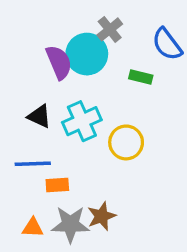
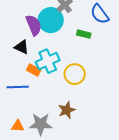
black triangle: (39, 116) -> (22, 47), moved
orange rectangle: (57, 185) -> (34, 70), moved, turned 32
brown star: (102, 216) -> (67, 110), moved

